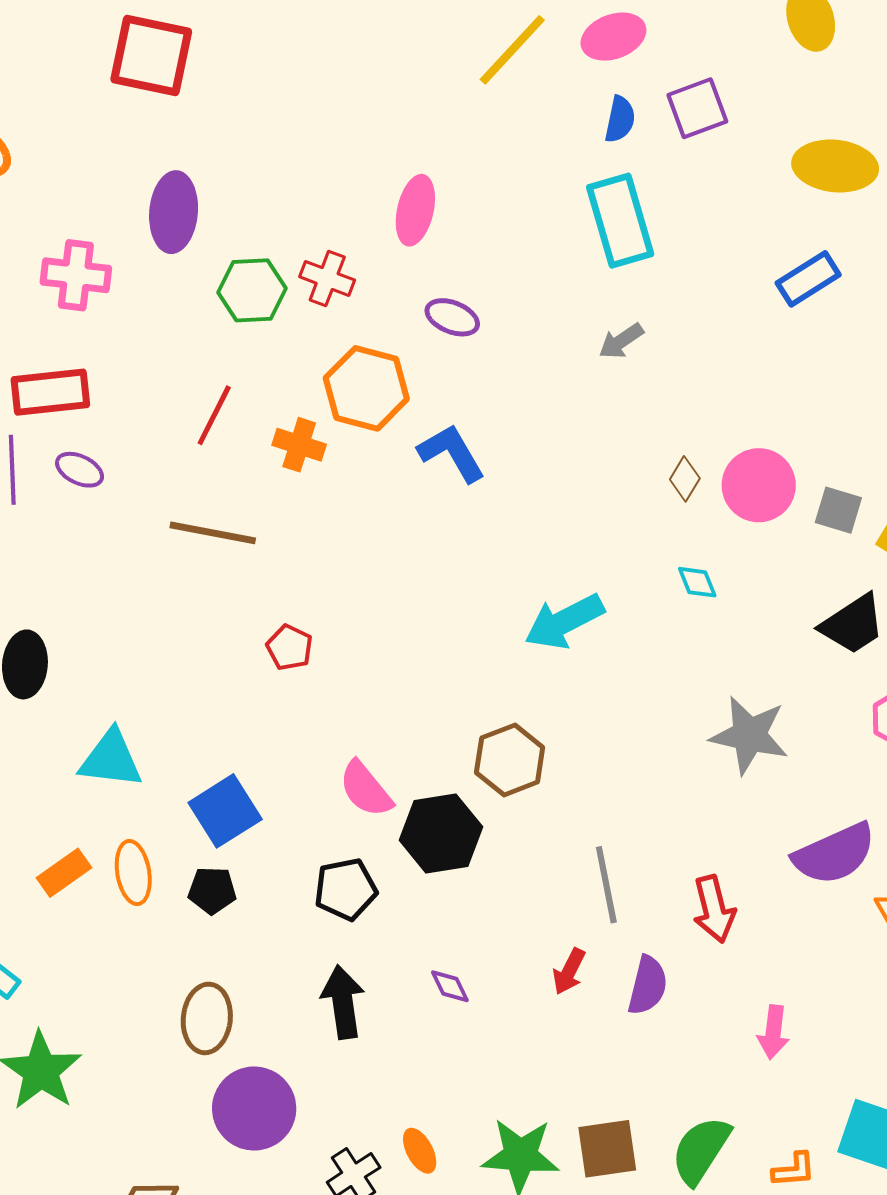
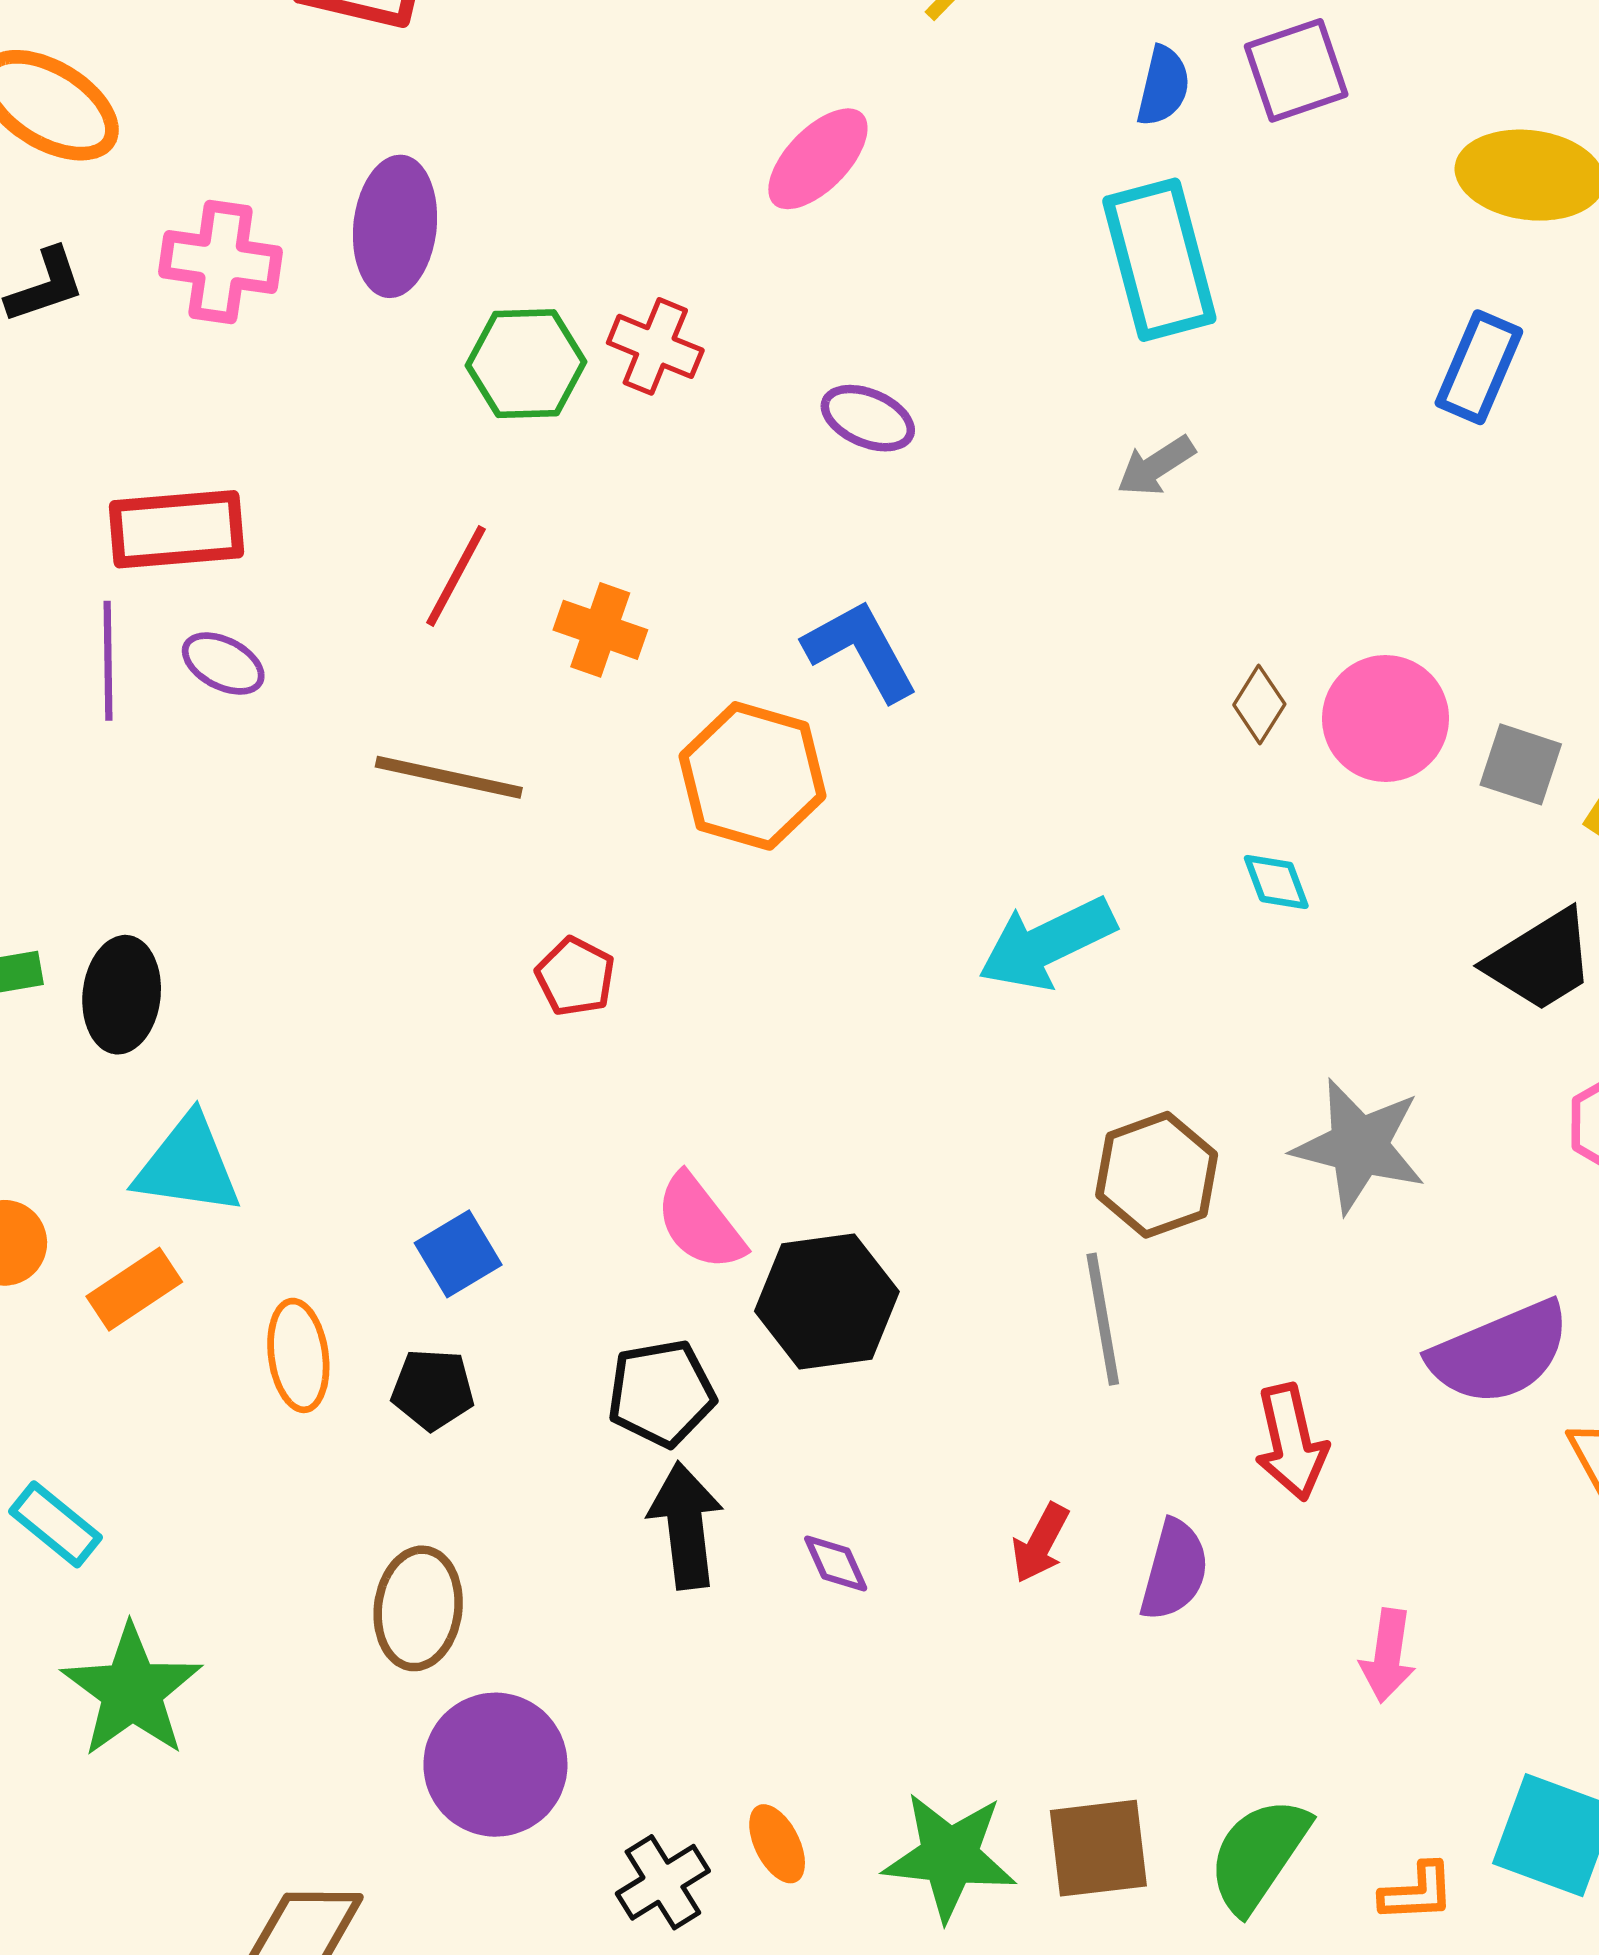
pink ellipse: (415, 210) -> (818, 159), moved, turned 30
pink cross: (76, 275) -> (221, 262), moved
blue rectangle: (808, 279) -> (1479, 367), turned -36
orange hexagon: (366, 388) -> (753, 776), moved
cyan triangle: (111, 759) -> (188, 1165), moved
brown hexagon: (510, 760) -> (1157, 1175), moved
blue square: (225, 811) -> (458, 1254), size x0.7
orange rectangle: (64, 873) -> (134, 1289), moved
gray line: (606, 885) -> (1103, 1319), moved
black arrow: (343, 1002) -> (686, 1525), moved

